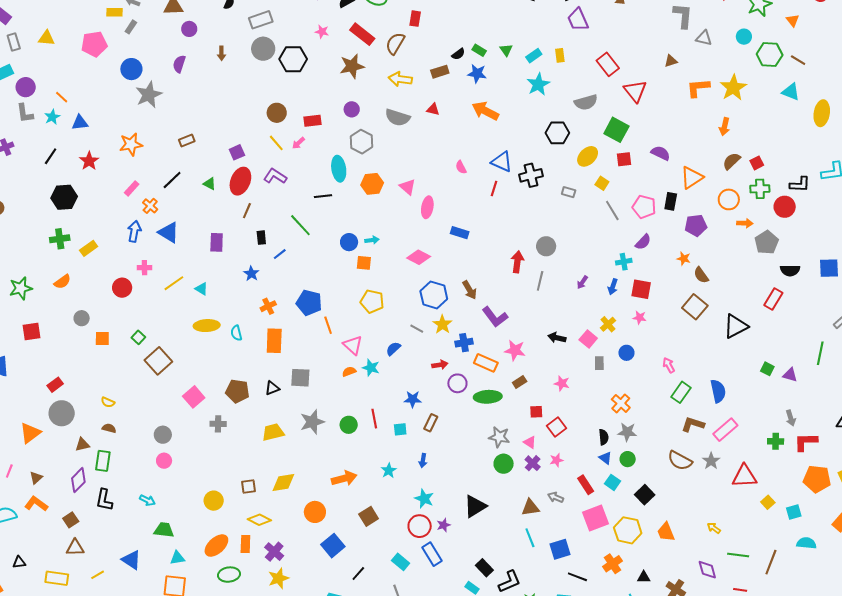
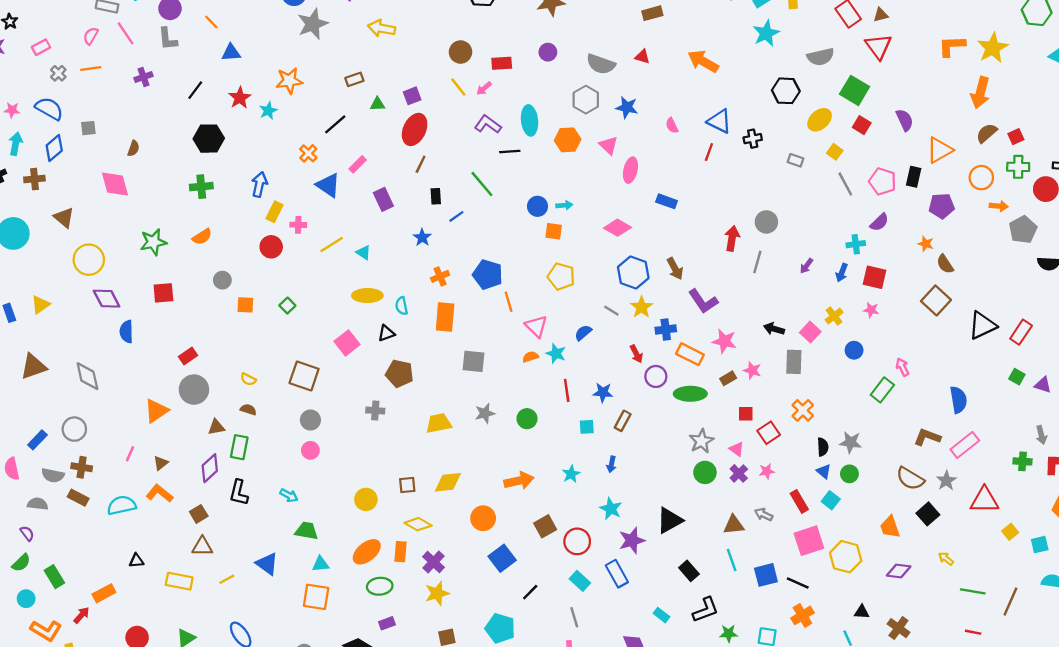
brown triangle: (671, 61) -> (881, 15), moved
blue star: (477, 74) -> (627, 107), moved
yellow arrow: (400, 79) -> (382, 28), moved
cyan star: (52, 117) -> (268, 111), moved
orange arrow: (725, 127) -> (980, 93), size x1.5
gray hexagon: (361, 142) -> (586, 100), moved
purple semicircle: (661, 153) -> (905, 120), turned 36
red square: (624, 159) -> (862, 125), turned 35
black cross: (531, 175) -> (753, 139), size x0.7
purple L-shape: (275, 176) -> (488, 124), moved
green triangle: (210, 184) -> (377, 104), moved, turned -32
pink rectangle: (132, 188) -> (358, 164), moved
blue arrow: (134, 231) -> (259, 184), moved
purple rectangle: (217, 242) -> (383, 199), turned -30
yellow rectangle: (89, 248) -> (274, 212), moved, turned -30
red rectangle: (773, 299) -> (1021, 332), moved
brown square: (158, 361) -> (304, 376), moved, turned -32
gray rectangle: (599, 363) -> (794, 362), moved, size x1.5
red arrow: (440, 365) -> (636, 354), turned 70
pink star: (562, 383) -> (752, 370), moved
black triangle: (272, 388) -> (386, 333), moved
green rectangle: (681, 392) -> (882, 390), moved
pink square: (194, 397) -> (347, 343), moved
orange cross: (621, 403) -> (803, 410), moved
red line: (374, 419) -> (567, 390), moved
gray star: (312, 422) -> (485, 413), size x0.7
gray star: (499, 437) -> (701, 441), turned 30
black square: (645, 495) -> (928, 514), moved
purple star: (444, 525) -> (632, 540), size x1.6
red circle: (420, 526) -> (577, 541), moved
orange trapezoid: (666, 532) -> (890, 527), moved
orange cross: (612, 564) -> (802, 615), moved
black rectangle: (484, 568) -> (689, 571), moved
purple diamond: (707, 570) -> (899, 571), moved, turned -70
black line: (577, 577) -> (798, 583), moved

